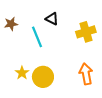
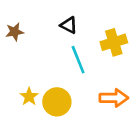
cyan line: (37, 37) -> (78, 60), moved
orange arrow: (86, 74) -> (114, 98), turned 100

